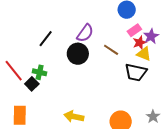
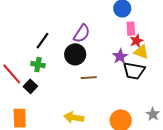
pink rectangle: (134, 30) -> (131, 29), turned -56
purple star: (151, 36) -> (120, 56), moved
brown line: (111, 50) -> (89, 78), moved, turned -35
green cross: (40, 72) -> (38, 65), moved

